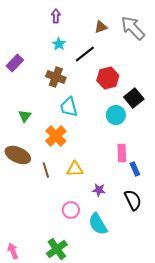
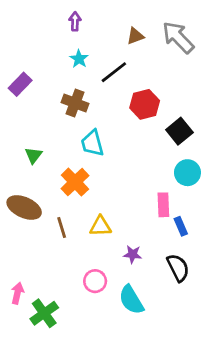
cyan circle: (116, 115) -> (187, 173), moved
green cross: (57, 249) -> (44, 313), moved
pink arrow: (13, 251) -> (17, 293), moved, turned 35

